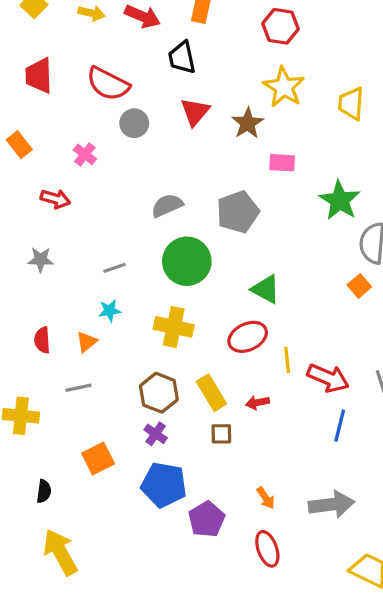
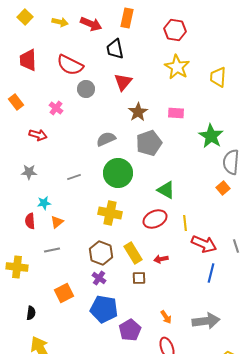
brown star: (248, 123) -> (138, 112), moved
cyan star: (110, 311) -> (44, 203), moved
yellow line: (287, 360) -> (185, 223), moved

